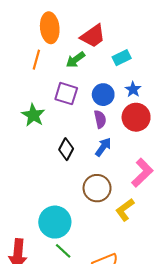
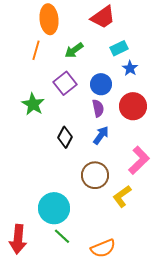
red trapezoid: (93, 36) -> (103, 17), moved
blue star: (133, 89) -> (130, 68), moved
purple square: (66, 94) -> (65, 83), turned 35

